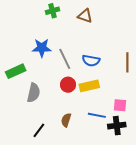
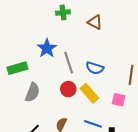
blue star: (42, 48) -> (47, 48), turned 30
yellow rectangle: (89, 86) -> (89, 93), turned 54
pink square: (120, 105) -> (119, 100), moved

